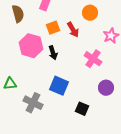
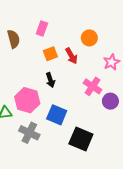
pink hexagon: (31, 46) -> (27, 100), moved
purple circle: (106, 88) -> (110, 101), moved
black square: (82, 109) -> (81, 139), size x1.6

